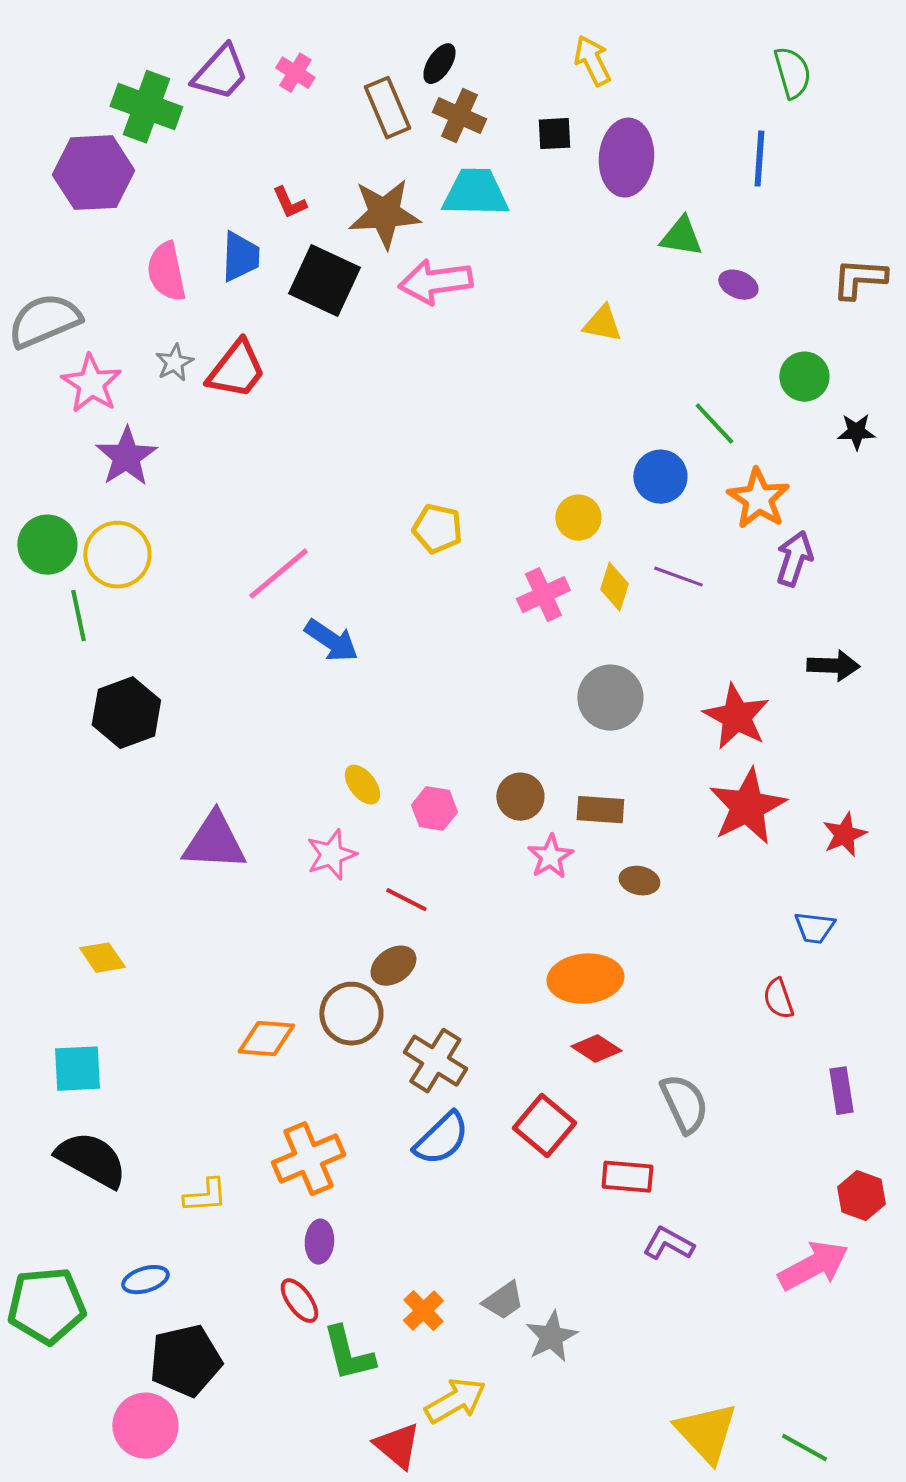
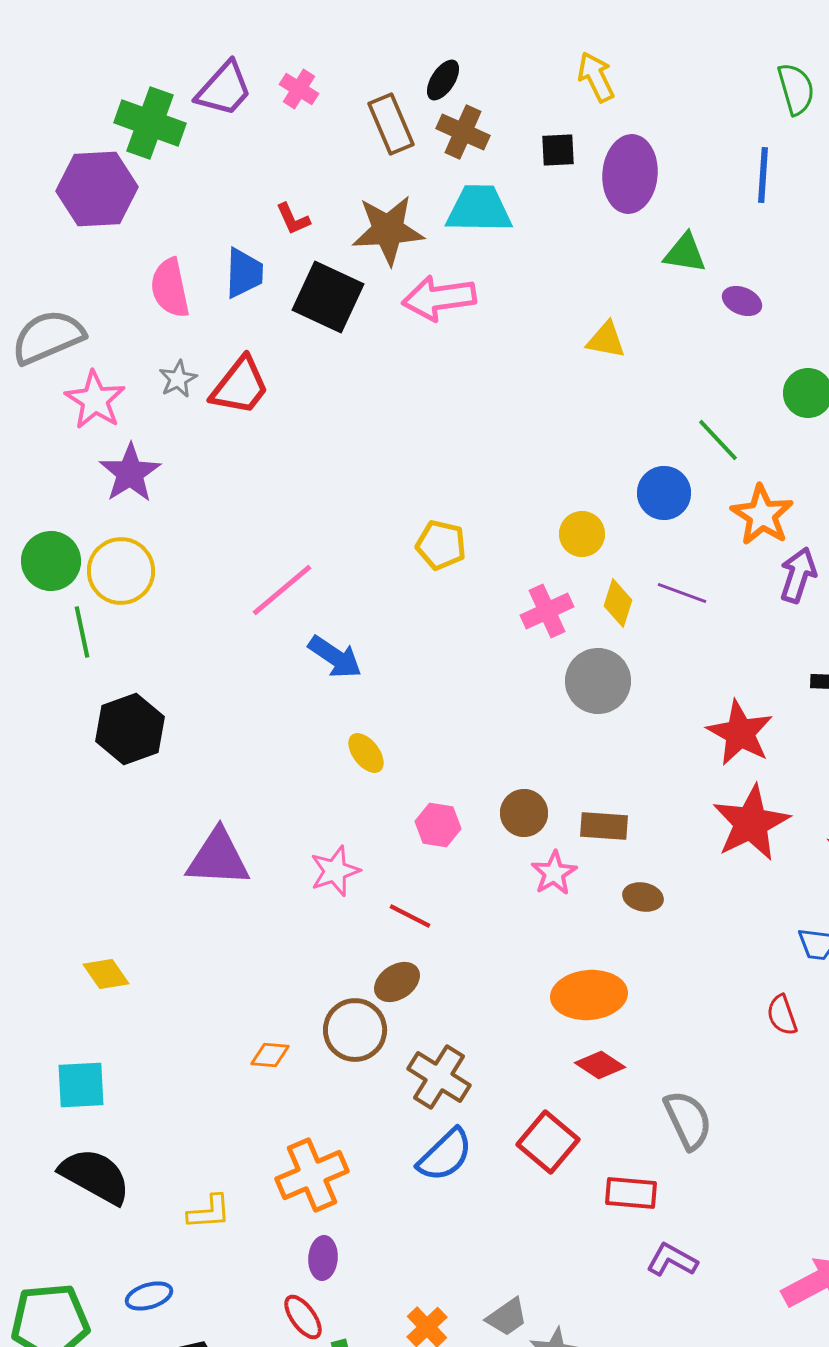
gray circle: (610, 698) -> (598, 681), moved
yellow ellipse: (362, 785) -> (366, 753), moved
orange diamond: (266, 1039) -> (270, 1055), size x0.7

